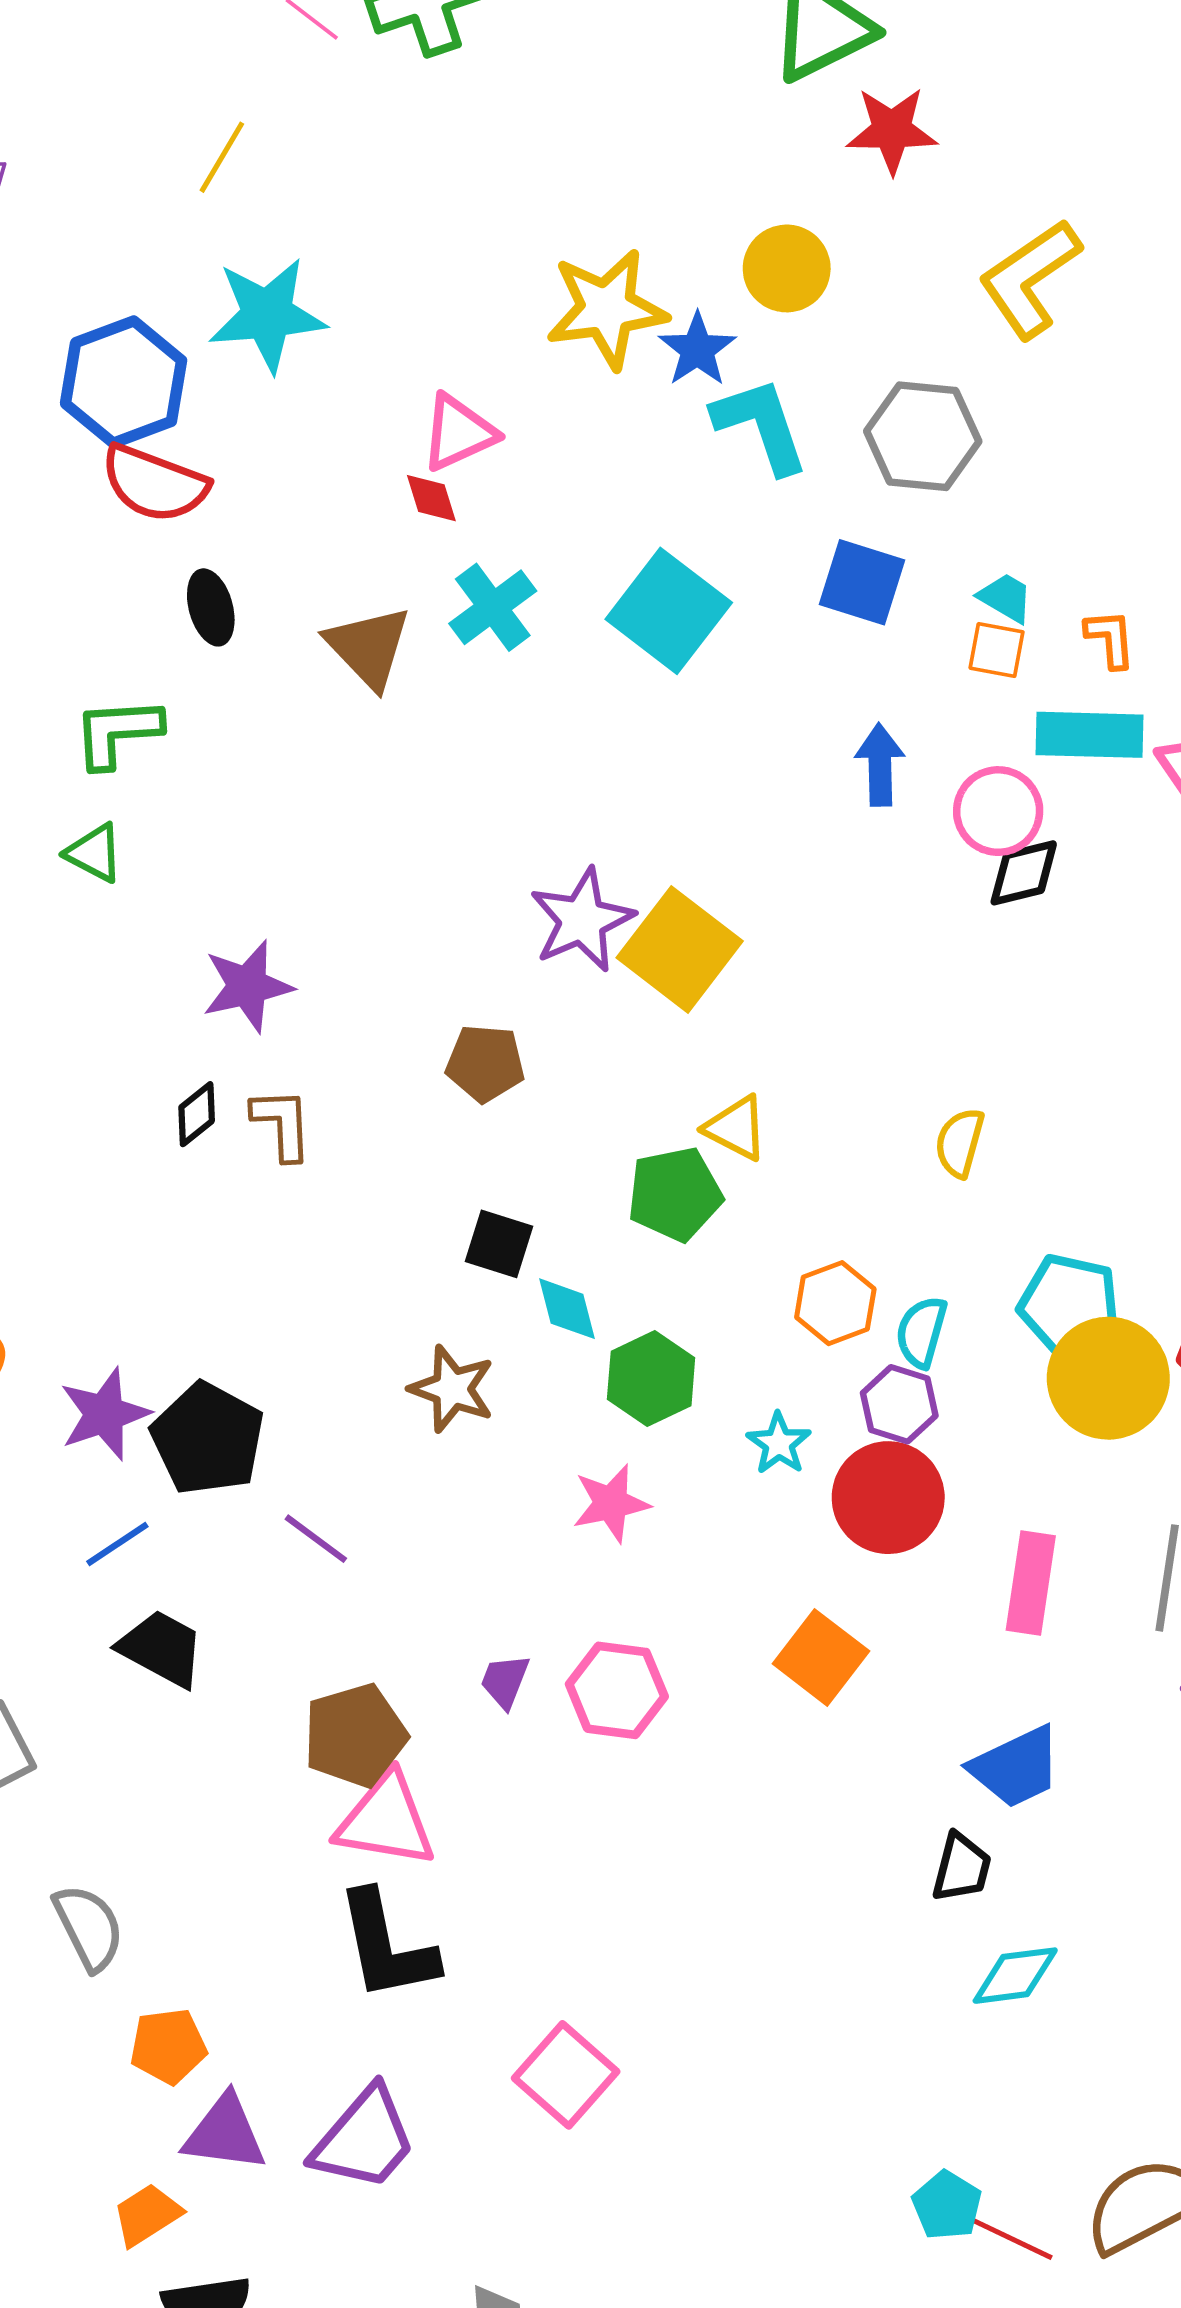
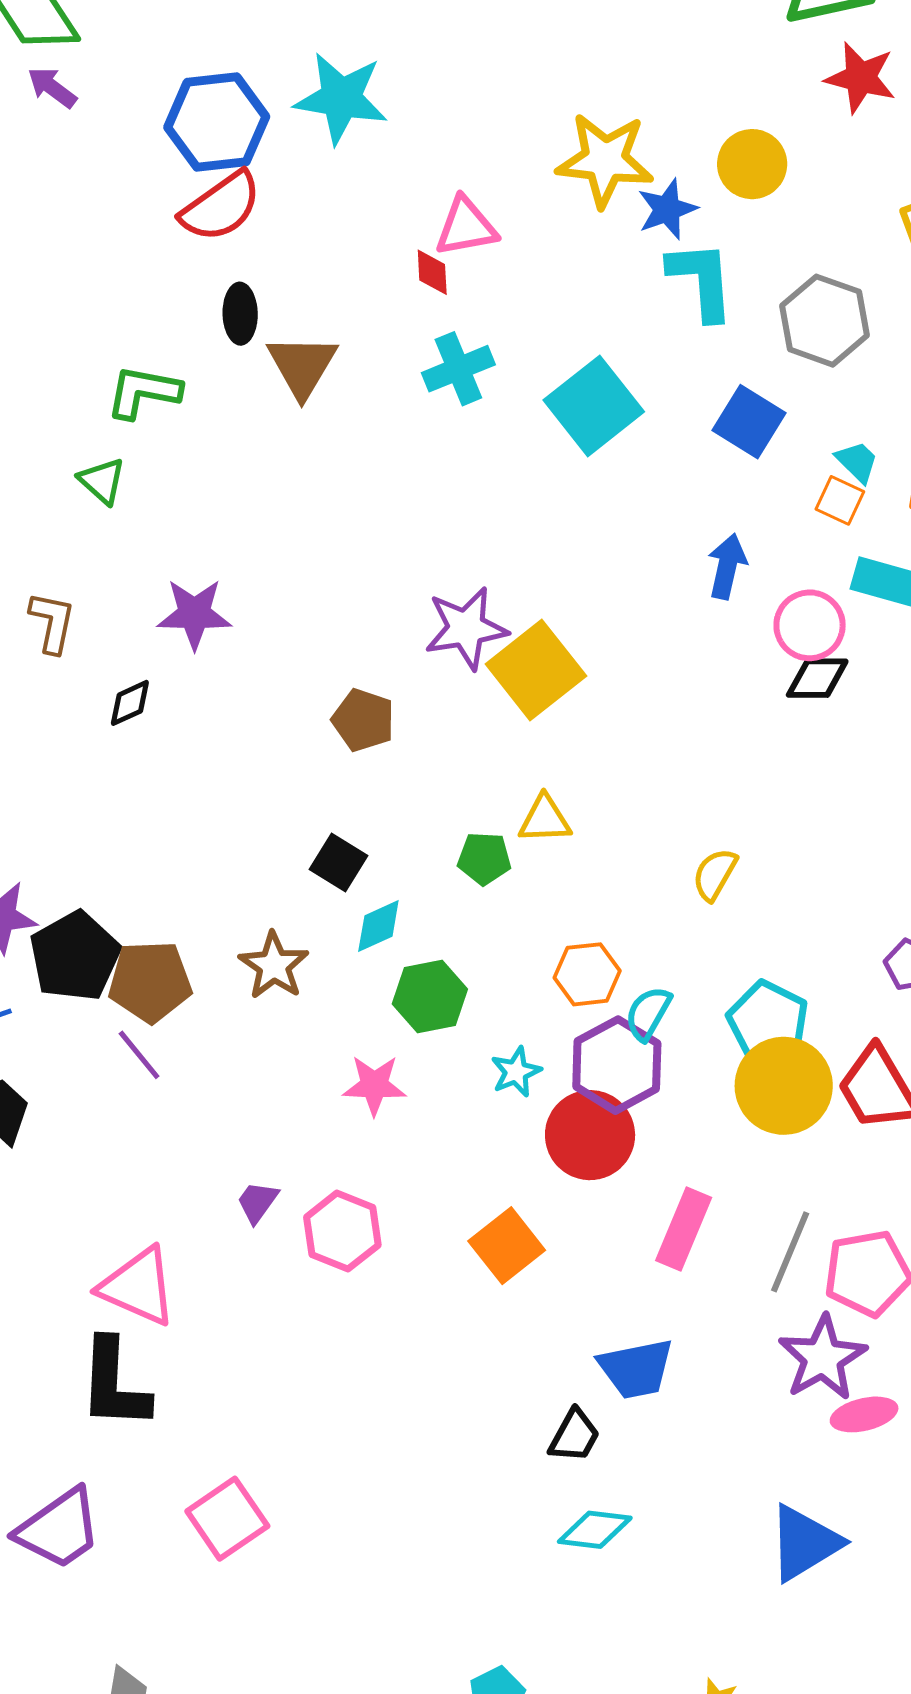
red semicircle: (155, 484) -> (221, 207), turned -70
brown triangle: (369, 647) -> (302, 366), moved
brown L-shape: (282, 1124) -> (52, 622), moved
yellow triangle: (736, 1128) -> (545, 819), turned -44
green pentagon: (675, 1194) -> (484, 858), size x0.7
cyan diamond: (567, 1309) -> (378, 926), turned 66
purple hexagon: (899, 1404) -> (617, 1065), size x1.5
brown pentagon: (355, 1735) -> (150, 981), moved

